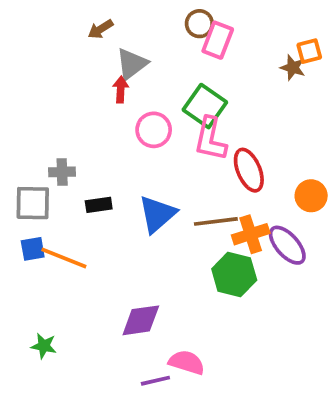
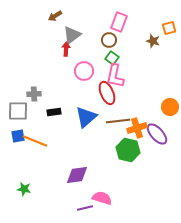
brown circle: (199, 24) -> (109, 40), moved
brown star: (293, 68) -> (153, 41), moved
green square: (205, 106) -> (112, 58), size x0.6
red ellipse: (249, 170) -> (107, 93), moved

